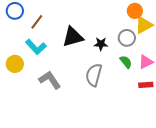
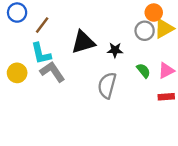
gray circle: (127, 38) -> (145, 31), moved
cyan L-shape: (36, 47) -> (41, 54), turned 30
gray L-shape: (50, 80) -> (52, 72), moved

